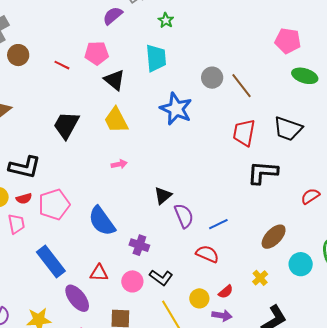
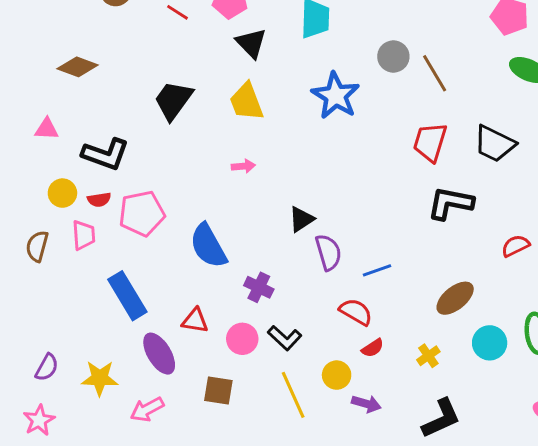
red semicircle: (226, 292) -> (373, 348), moved

